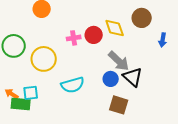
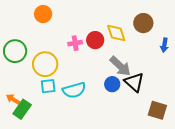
cyan square: (31, 93) -> (48, 86), moved
green rectangle: (21, 104) -> (22, 109), turned -60
brown square: (119, 105) -> (157, 110), moved

